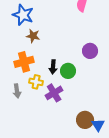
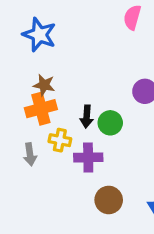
brown star: (33, 36) -> (44, 85), moved
purple cross: (54, 93) -> (88, 157), turned 30
brown circle: (85, 120) -> (109, 200), moved

